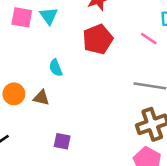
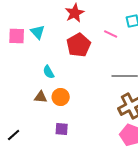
pink line: (149, 39) -> (111, 34), moved
orange circle: (14, 94) -> (61, 97), moved

